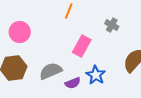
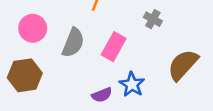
gray semicircle: (51, 71) -> (73, 43), moved, turned 135

